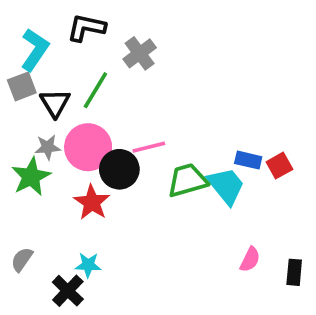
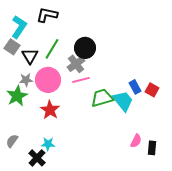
gray cross: (140, 53) -> (76, 64), moved
gray square: (22, 86) -> (12, 47), turned -35
blue rectangle: (248, 160) -> (135, 87), turned 48
red square: (279, 166) -> (152, 90), turned -32
black circle: (119, 169) -> (85, 48), moved
black rectangle: (294, 272) -> (152, 148), moved

